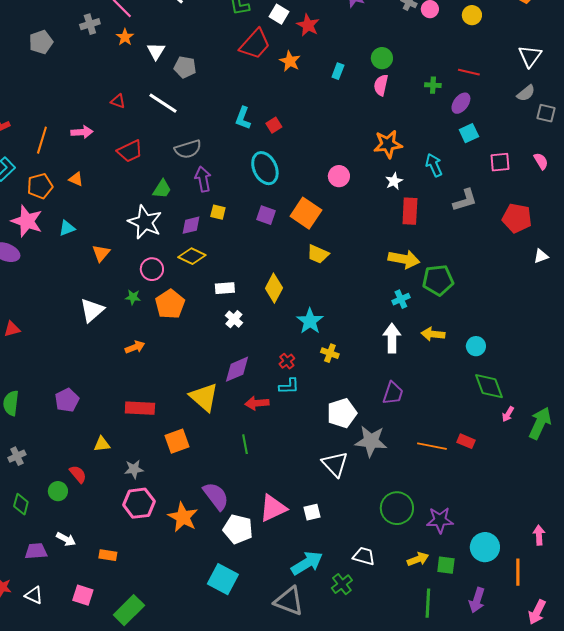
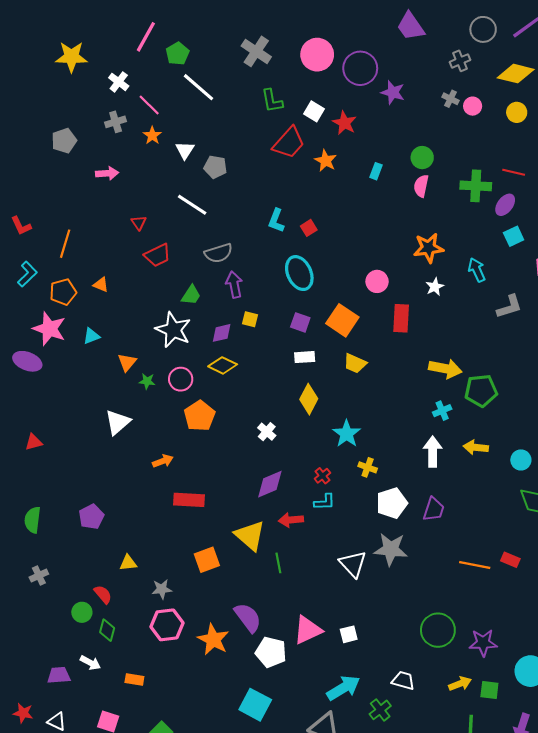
green cross: (433, 85) -> (476, 186), size x1.8
red triangle: (118, 101) -> (139, 223), moved, turned 35
pink arrow: (82, 132) -> (107, 173), moved
red rectangle: (410, 211) -> (401, 318), moved
white rectangle: (225, 288) -> (305, 357), moved
green star: (133, 297) -> (147, 381), moved
yellow triangle: (204, 397) -> (250, 536), moved
red rectangle: (140, 408) -> (189, 500), moved
white pentagon: (342, 413) -> (392, 503), moved
gray star: (371, 441) -> (391, 549), moved
white triangle: (335, 464) -> (353, 564), moved
green diamond: (21, 504) -> (107, 630), moved

